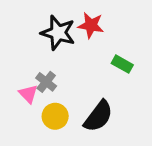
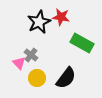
black star: (58, 33) -> (39, 22), turned 30
green rectangle: (122, 64) -> (82, 43), size x1.6

